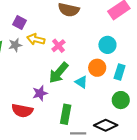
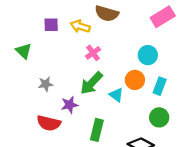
purple square: (20, 23) -> (51, 25), turned -32
yellow arrow: (36, 39) -> (80, 26), moved
gray star: (15, 45) -> (46, 84), moved

